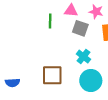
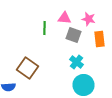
brown square: (52, 75) -> (28, 68), moved, turned 35

